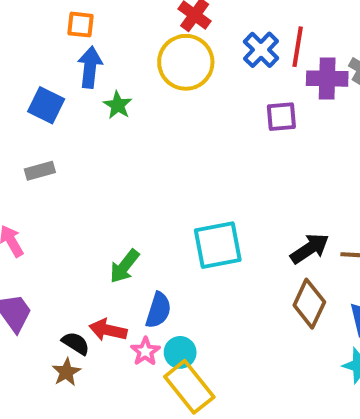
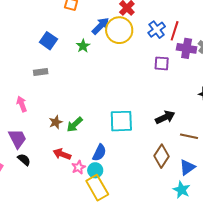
blue arrow: (90, 67) -> (101, 26), moved, turned 30
black arrow: (310, 249) -> (165, 117), moved
blue semicircle: (158, 310) -> (99, 153), moved
black semicircle: (76, 343) -> (24, 160), moved
brown star: (66, 372) -> (56, 122), moved

